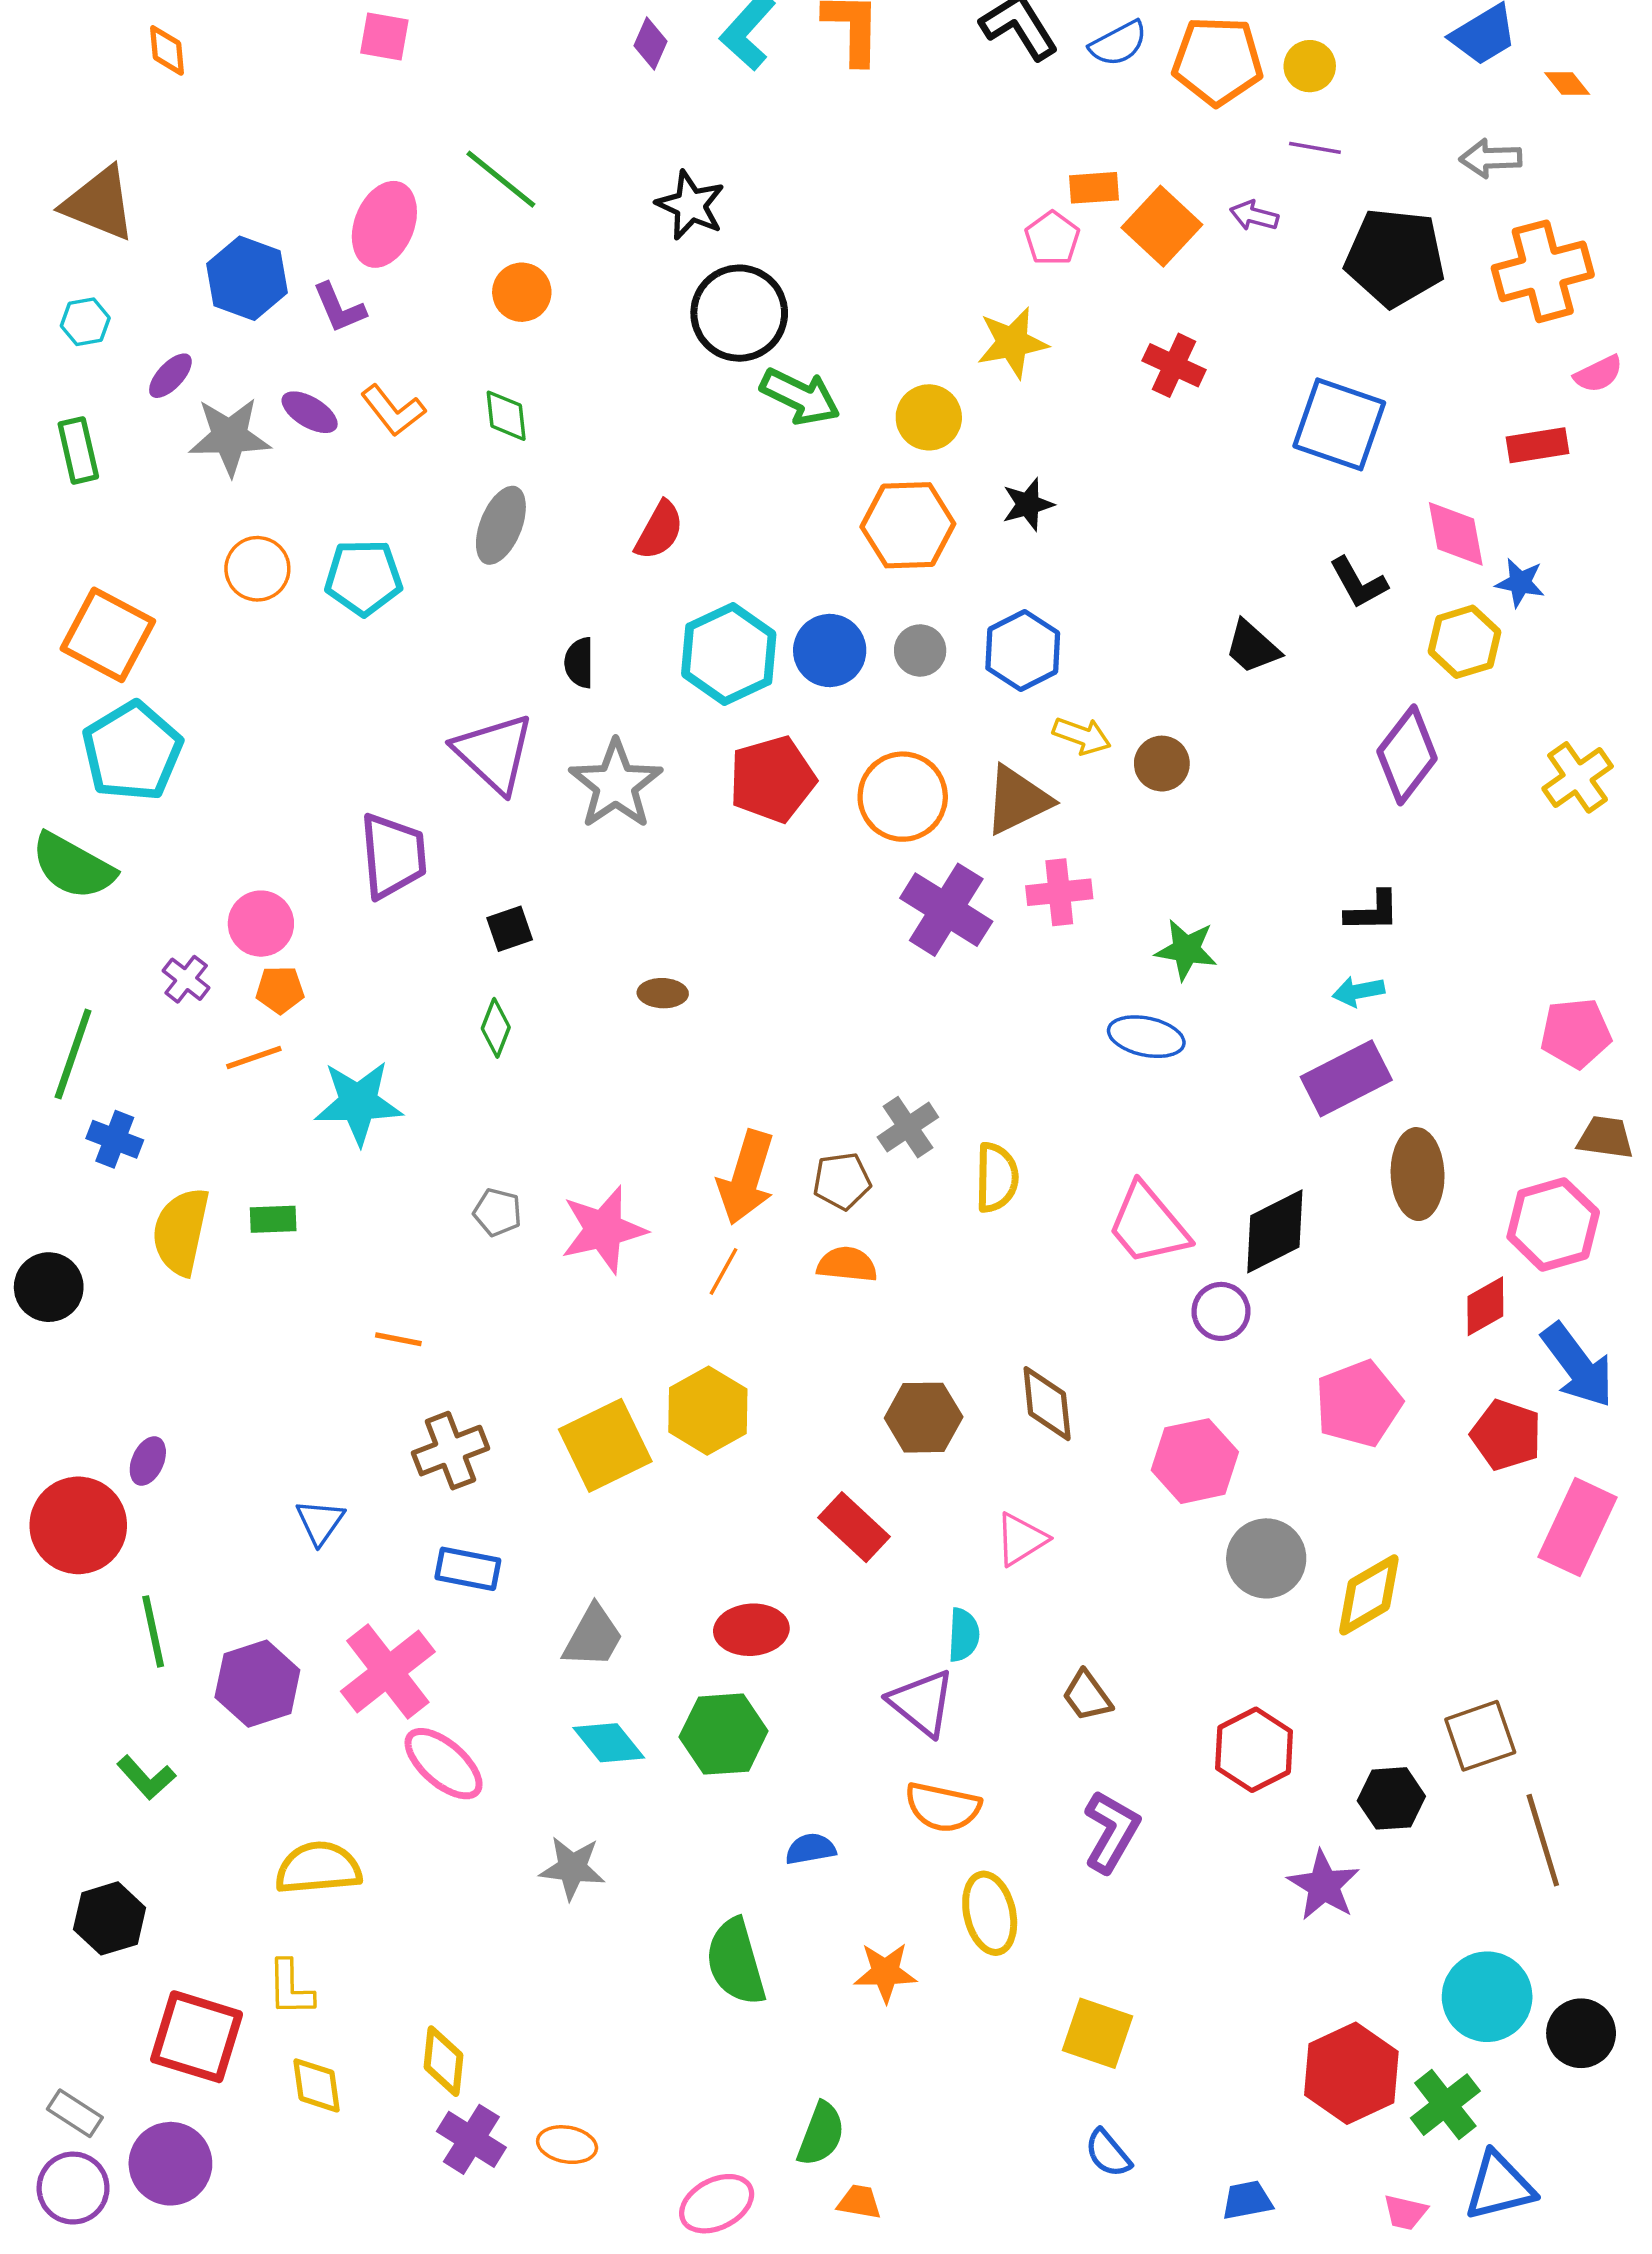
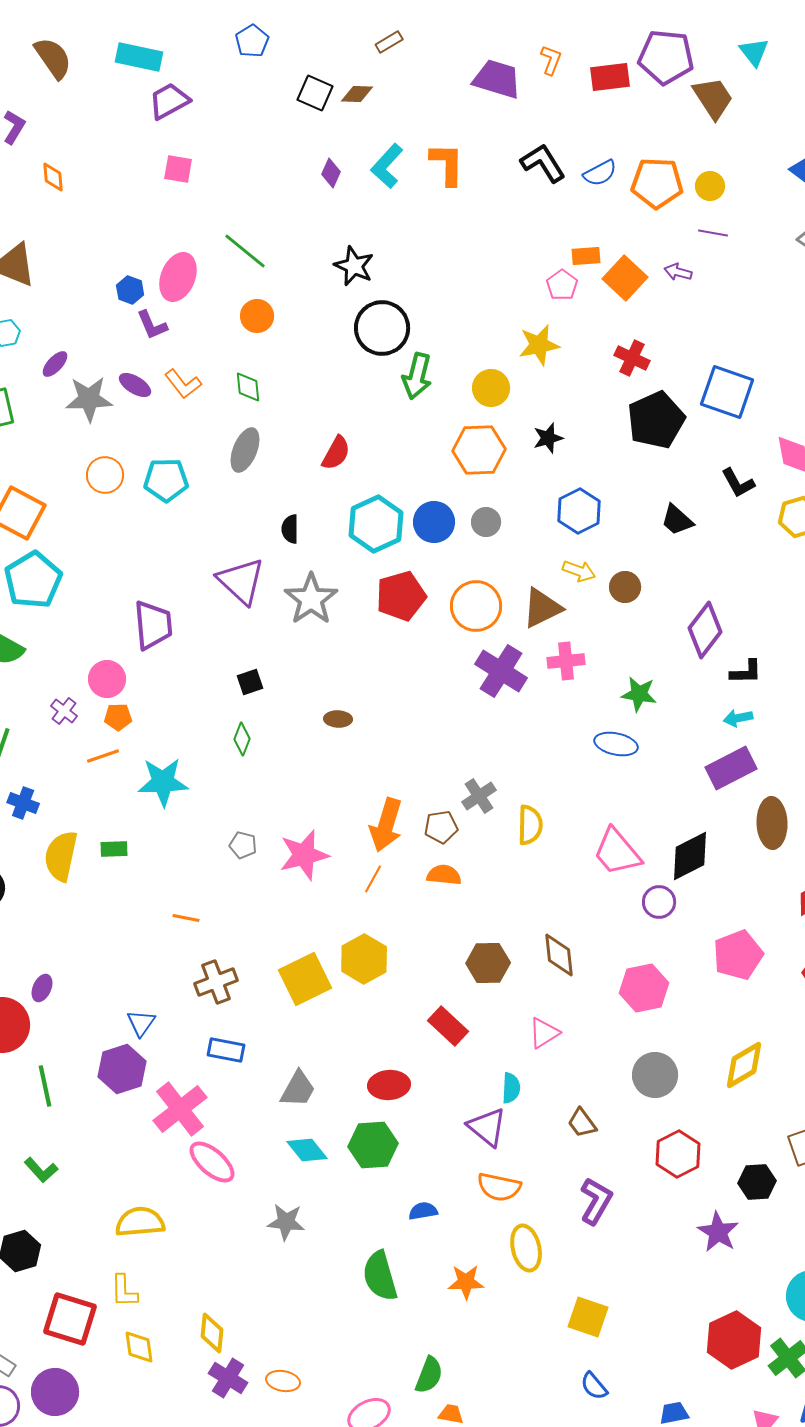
black pentagon: (1395, 257) -> (656, 420), moved, turned -30
blue hexagon: (247, 278) -> (130, 290), moved, size x0.6
green arrow: (800, 397) -> (417, 376), turned 78
blue hexagon: (1023, 651) -> (579, 511), moved
purple diamond: (1407, 755) -> (705, 630), moved
purple trapezoid: (393, 856) -> (153, 625), moved
gray circle: (1266, 1558) -> (655, 1075), moved
purple hexagon: (257, 1684) -> (122, 1069), moved

